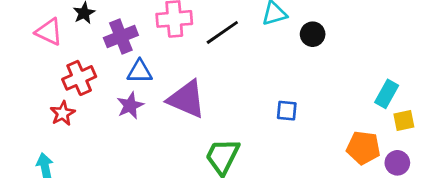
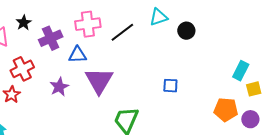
blue triangle: (140, 72) -> (78, 55), moved
purple triangle: (187, 99) -> (99, 81), turned 40

